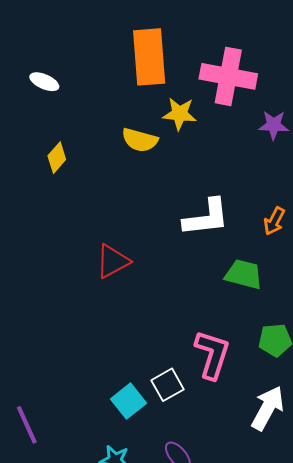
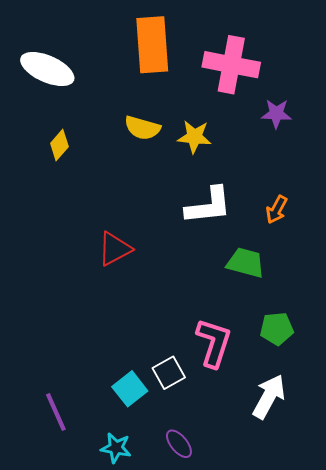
white ellipse: (44, 82) -> (47, 69), size x1.8
yellow star: (180, 114) -> (194, 137), moved
purple line: (27, 425) -> (56, 412), moved

